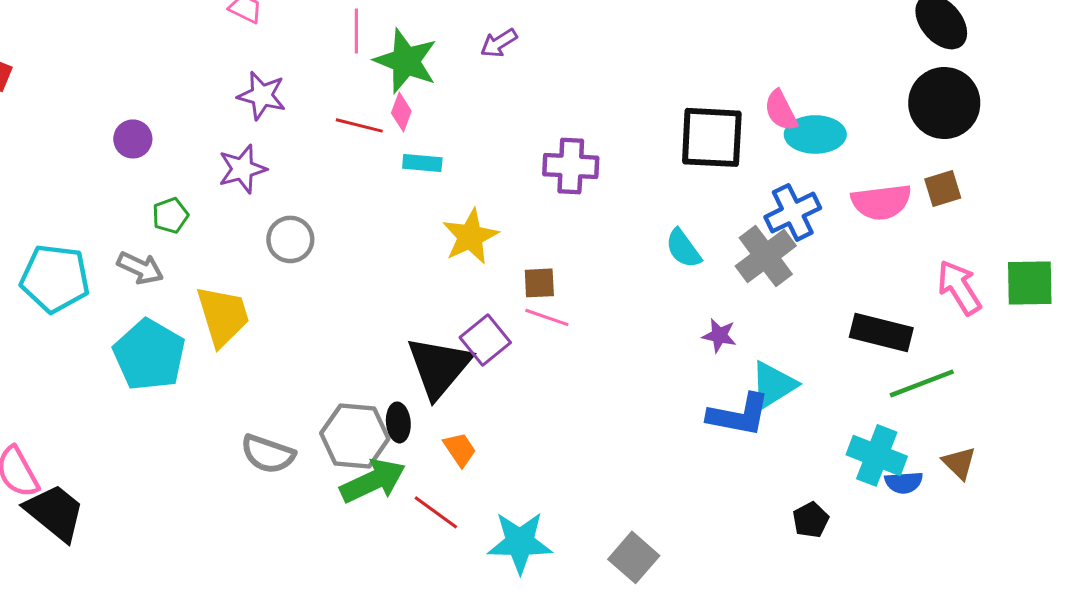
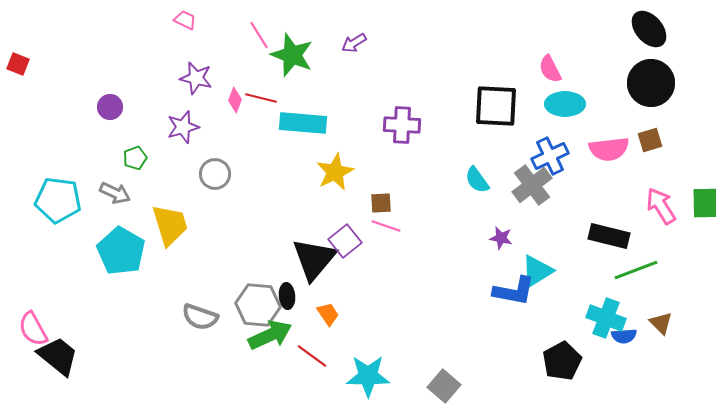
pink line: (356, 31) -> (259, 35), turned -32
pink semicircle: (781, 110) -> (550, 69), moved
pink diamond: (401, 112) -> (235, 100), moved
cyan rectangle: (422, 163) -> (303, 123), size x1.8
black pentagon: (811, 520) -> (562, 361), size x1.6

